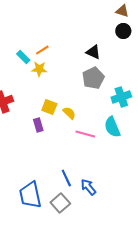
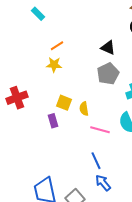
cyan rectangle: (23, 57) -> (38, 14), moved
yellow semicircle: (69, 113) -> (84, 109), turned -144
blue line: (66, 178) -> (96, 161), moved

